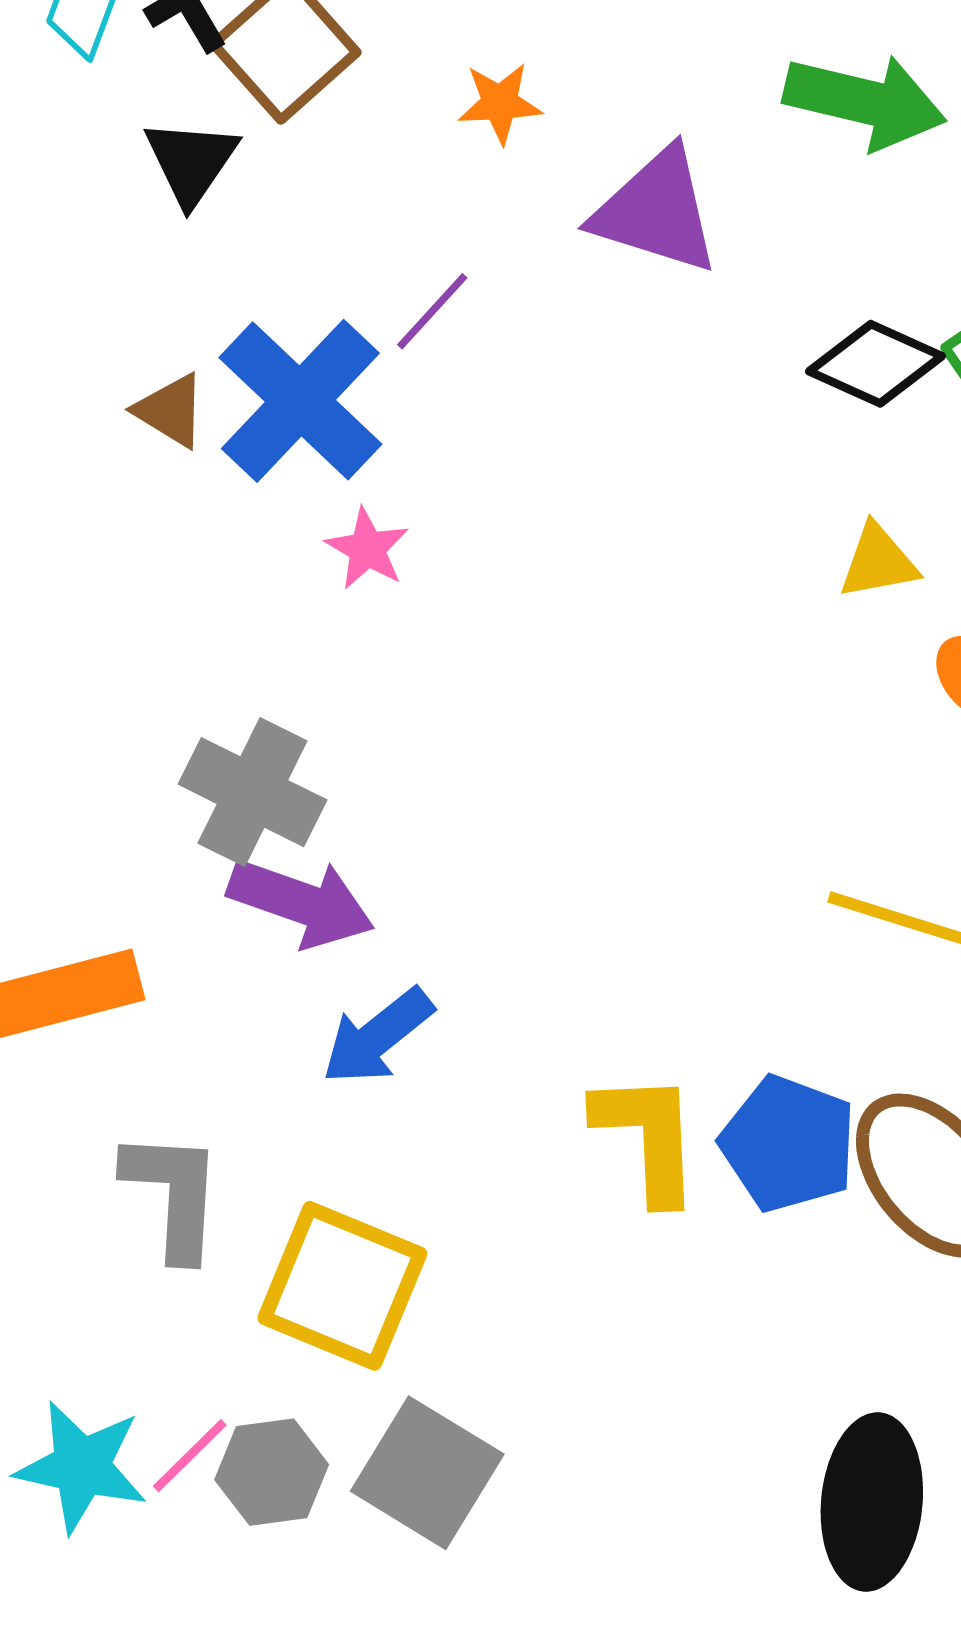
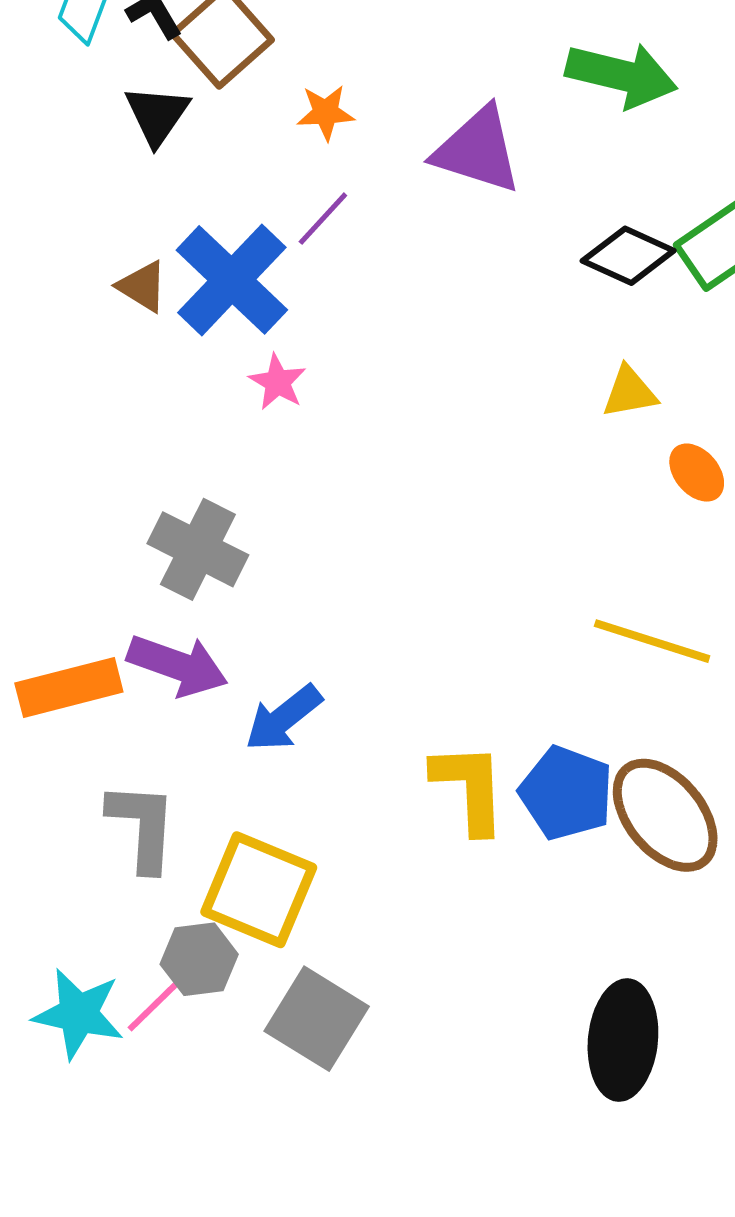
orange star: (500, 103) -> (326, 113), moved
purple arrow: (301, 903) -> (178, 665), moved
gray hexagon: (272, 1472) -> (199, 959), moved

